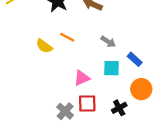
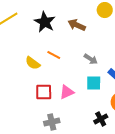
red square: (87, 103) -> (44, 92), moved
gray cross: (65, 111) -> (52, 122), turned 35

